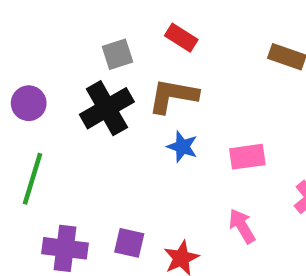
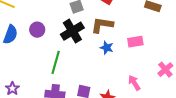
pink rectangle: (247, 157) -> (135, 42), moved
green line: (33, 179) -> (56, 62), moved

